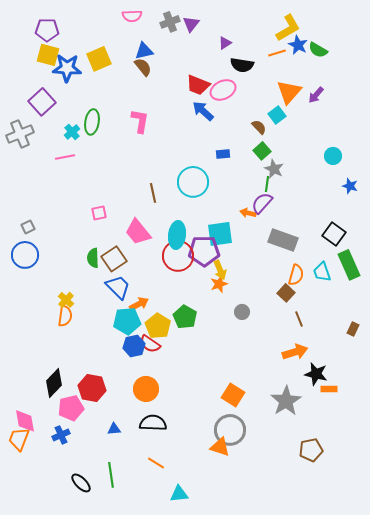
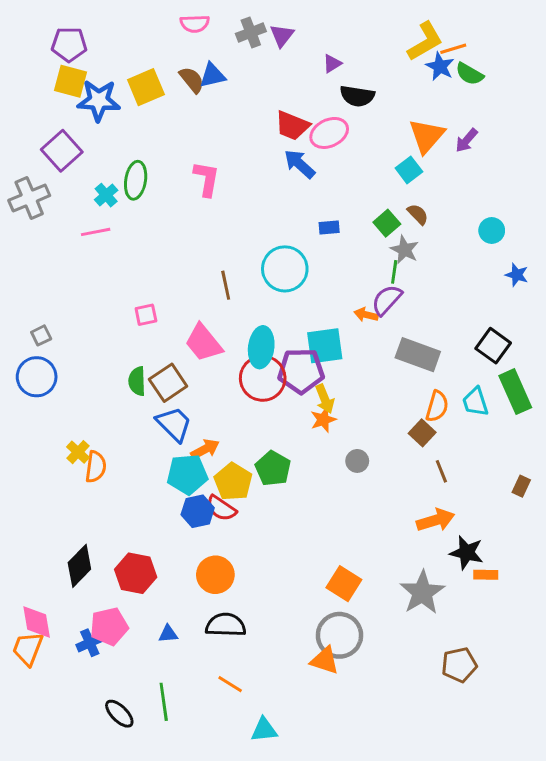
orange line: (277, 53) -> (453, 49), moved
brown semicircle: (143, 67) -> (192, 80), moved
brown semicircle: (259, 127) -> (418, 214), moved
yellow cross: (66, 300) -> (78, 452), moved
pink pentagon: (71, 408) -> (109, 626), moved

